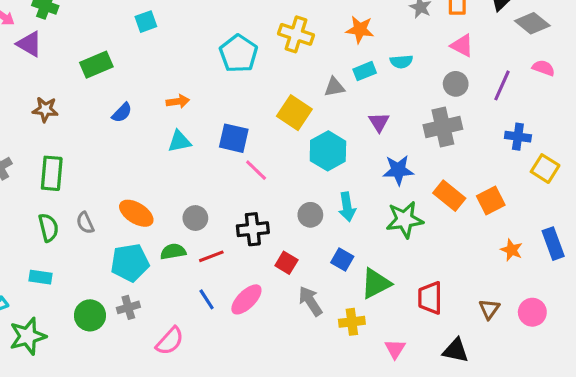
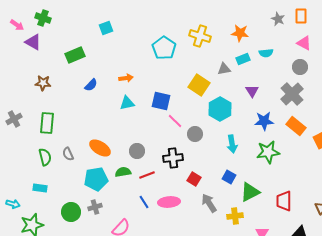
gray cross: (443, 127) -> (292, 94), turned -30
orange rectangle: (449, 196) -> (296, 126), moved
gray circle: (310, 215) -> (195, 134), moved
pink ellipse: (246, 299) -> (169, 202), turned 40

